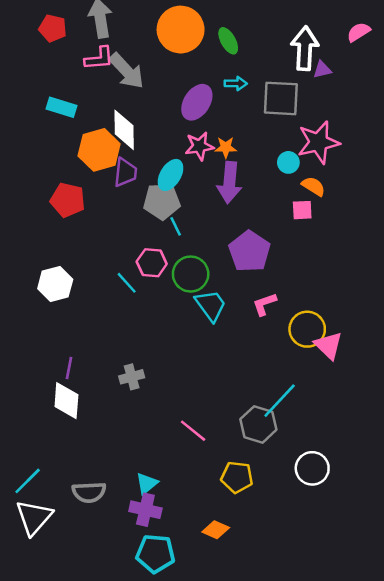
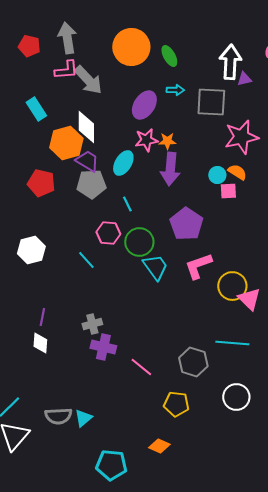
cyan rectangle: (61, 107) -> (36, 109), turned 40
cyan circle: (288, 162) -> (217, 175), moved
purple trapezoid: (125, 172) -> (87, 161), turned -65
gray pentagon: (162, 201) -> (91, 184), moved
cyan line: (127, 283) -> (86, 260), moved
pink L-shape: (265, 304) -> (198, 266), size x1.4
white diamond: (66, 401) -> (40, 343), size x0.7
cyan line: (280, 401) -> (232, 343), moved, turned 52
cyan triangle: (147, 483) -> (83, 418), moved
purple cross: (145, 510) -> (103, 347), moved

